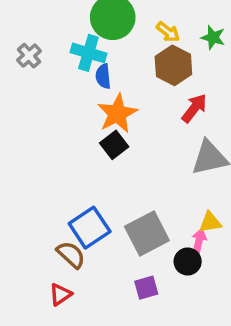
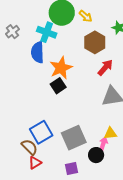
yellow arrow: (168, 32) -> (86, 16), moved
blue semicircle: (103, 76) -> (37, 52), moved, size x1.5
red triangle: (60, 294) -> (35, 163), moved

